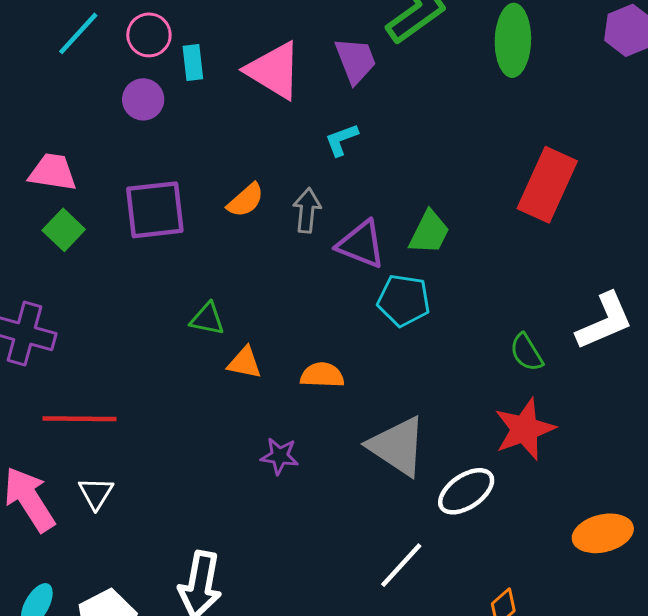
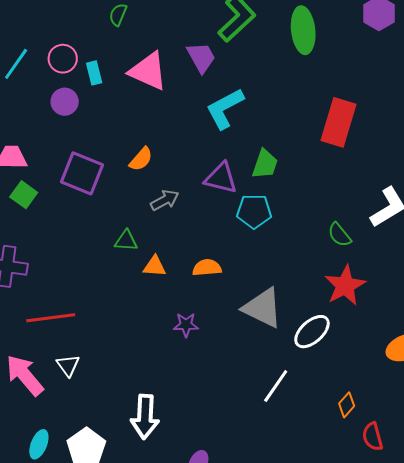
cyan L-shape: (342, 140) -> (225, 108), moved, size x1.8
purple square: (155, 210) -> (82, 173), turned 36
gray arrow: (307, 210) -> (165, 200), moved, turned 64

